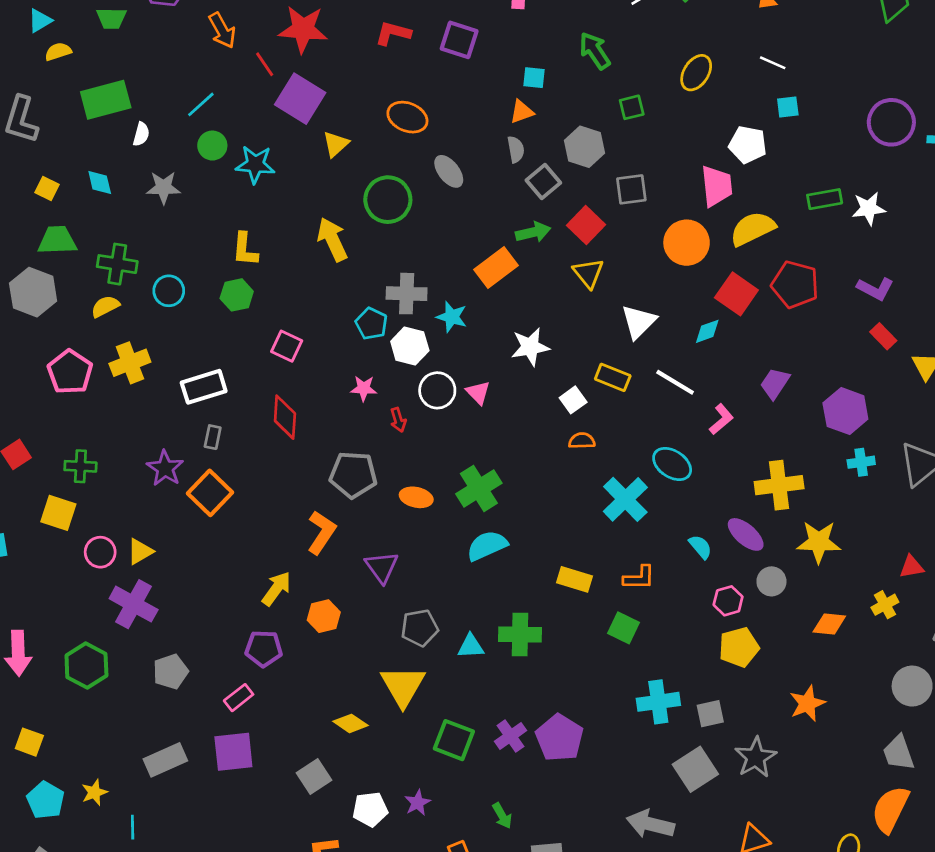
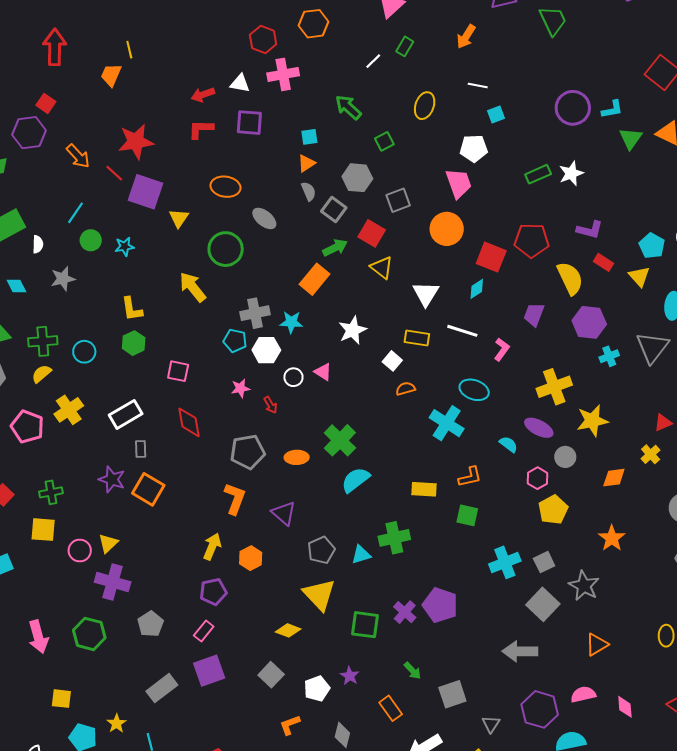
cyan star: (255, 164) -> (125, 246), size x0.7
yellow semicircle: (753, 229) -> (570, 278), moved, turned 104
white circle: (437, 390) -> (293, 377), size x0.7

